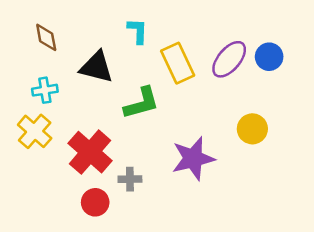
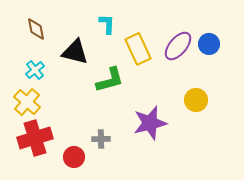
cyan cross: (45, 90) -> (35, 70), turned -30
red cross: (90, 152) -> (35, 138), moved, turned 32

